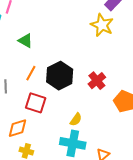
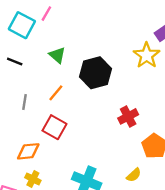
black hexagon: (60, 76) -> (96, 73), moved
yellow semicircle: (76, 120) -> (134, 175), moved

